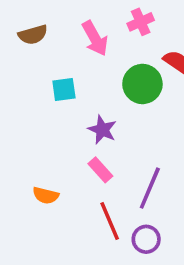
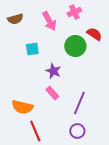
orange semicircle: (46, 195) -> (22, 107), size x1.5
red line: (110, 221) -> (35, 131), moved

